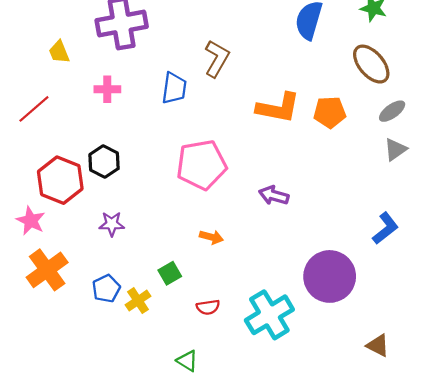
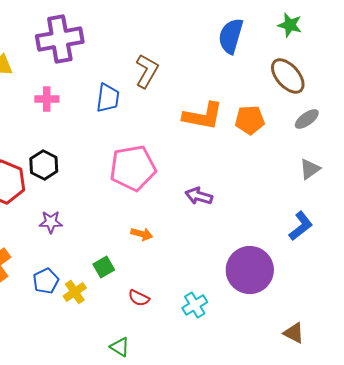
gray triangle: (395, 149) -> (310, 169), moved
red semicircle: (208, 307) -> (139, 298), turned 35
cyan cross: (269, 315) -> (195, 305), size x0.6

